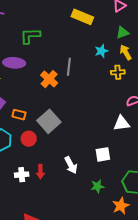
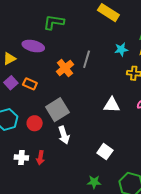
orange rectangle: (19, 115) -> (30, 84), moved
white triangle: (122, 123) -> (112, 105), moved
white square: (103, 154) -> (105, 152), turned 35
white arrow: (71, 165) -> (64, 135), moved

